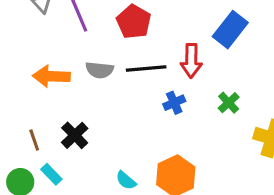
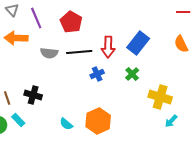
blue rectangle: (230, 30) -> (138, 43), moved
orange arrow: (51, 76) -> (16, 38), moved
black cross: (75, 135) -> (33, 95), turned -30

